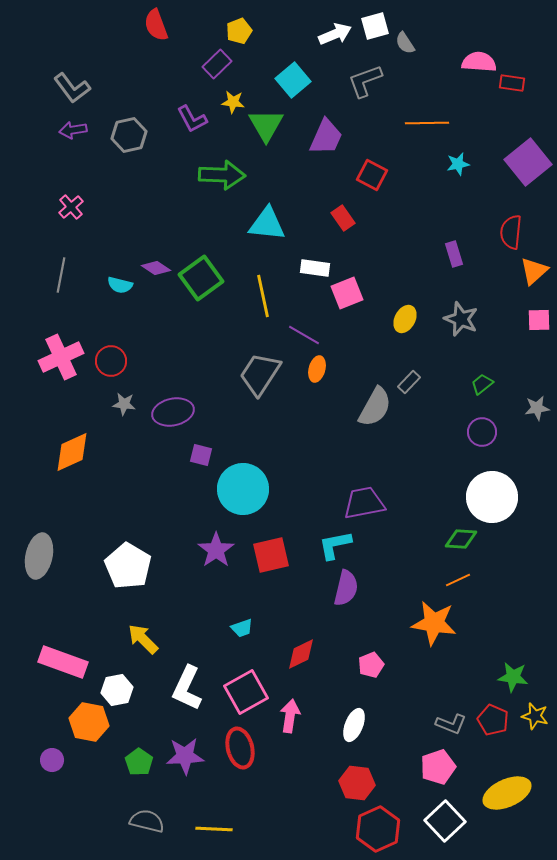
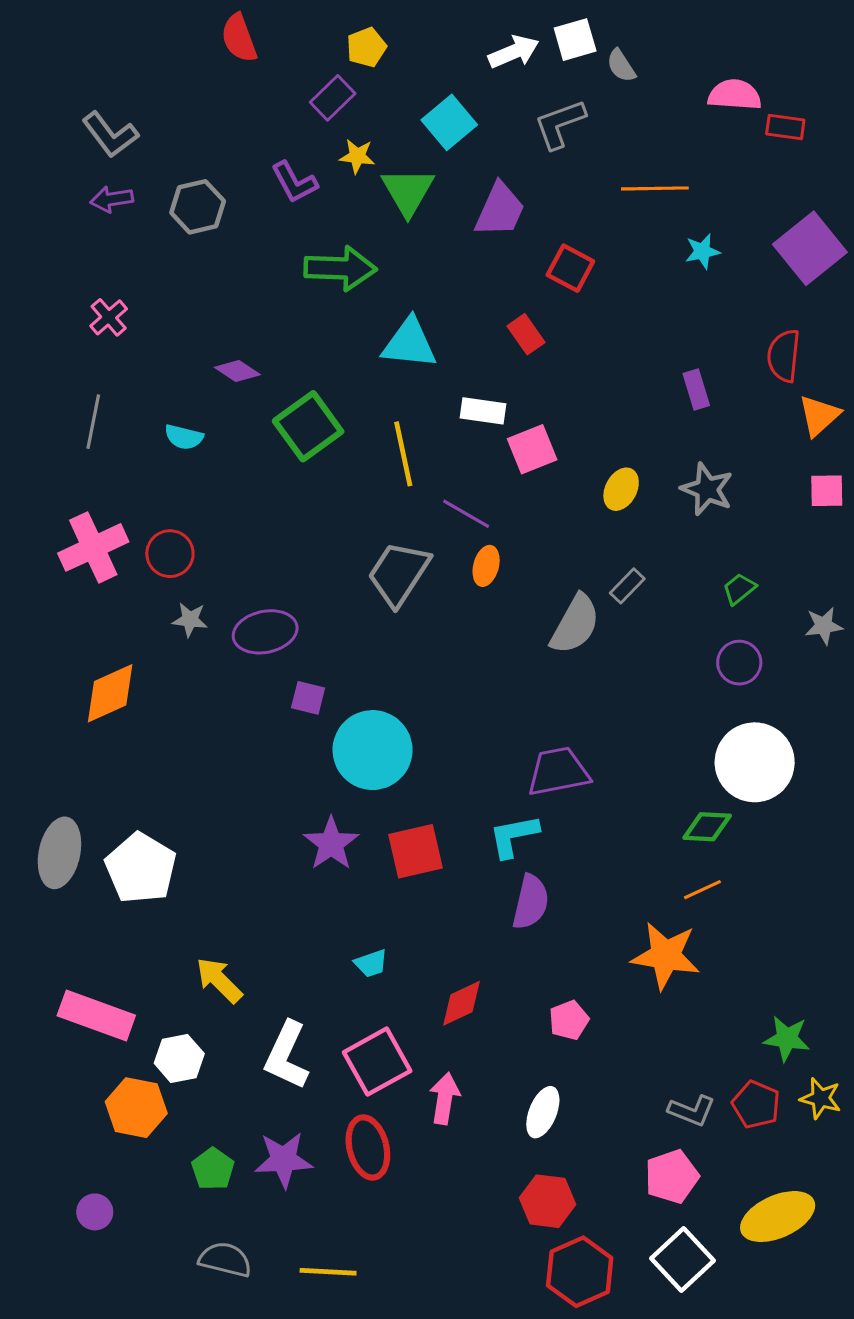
purple diamond: (156, 268) -> (237, 371), moved
white pentagon: (128, 566) -> (141, 868), moved
purple circle: (52, 760) -> (95, 1212), moved

